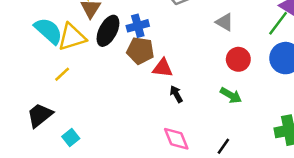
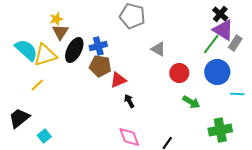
gray triangle: (225, 22) -> (158, 49), moved
red triangle: (163, 68) -> (118, 80), turned -30
green arrow: (231, 95) -> (191, 102), moved

